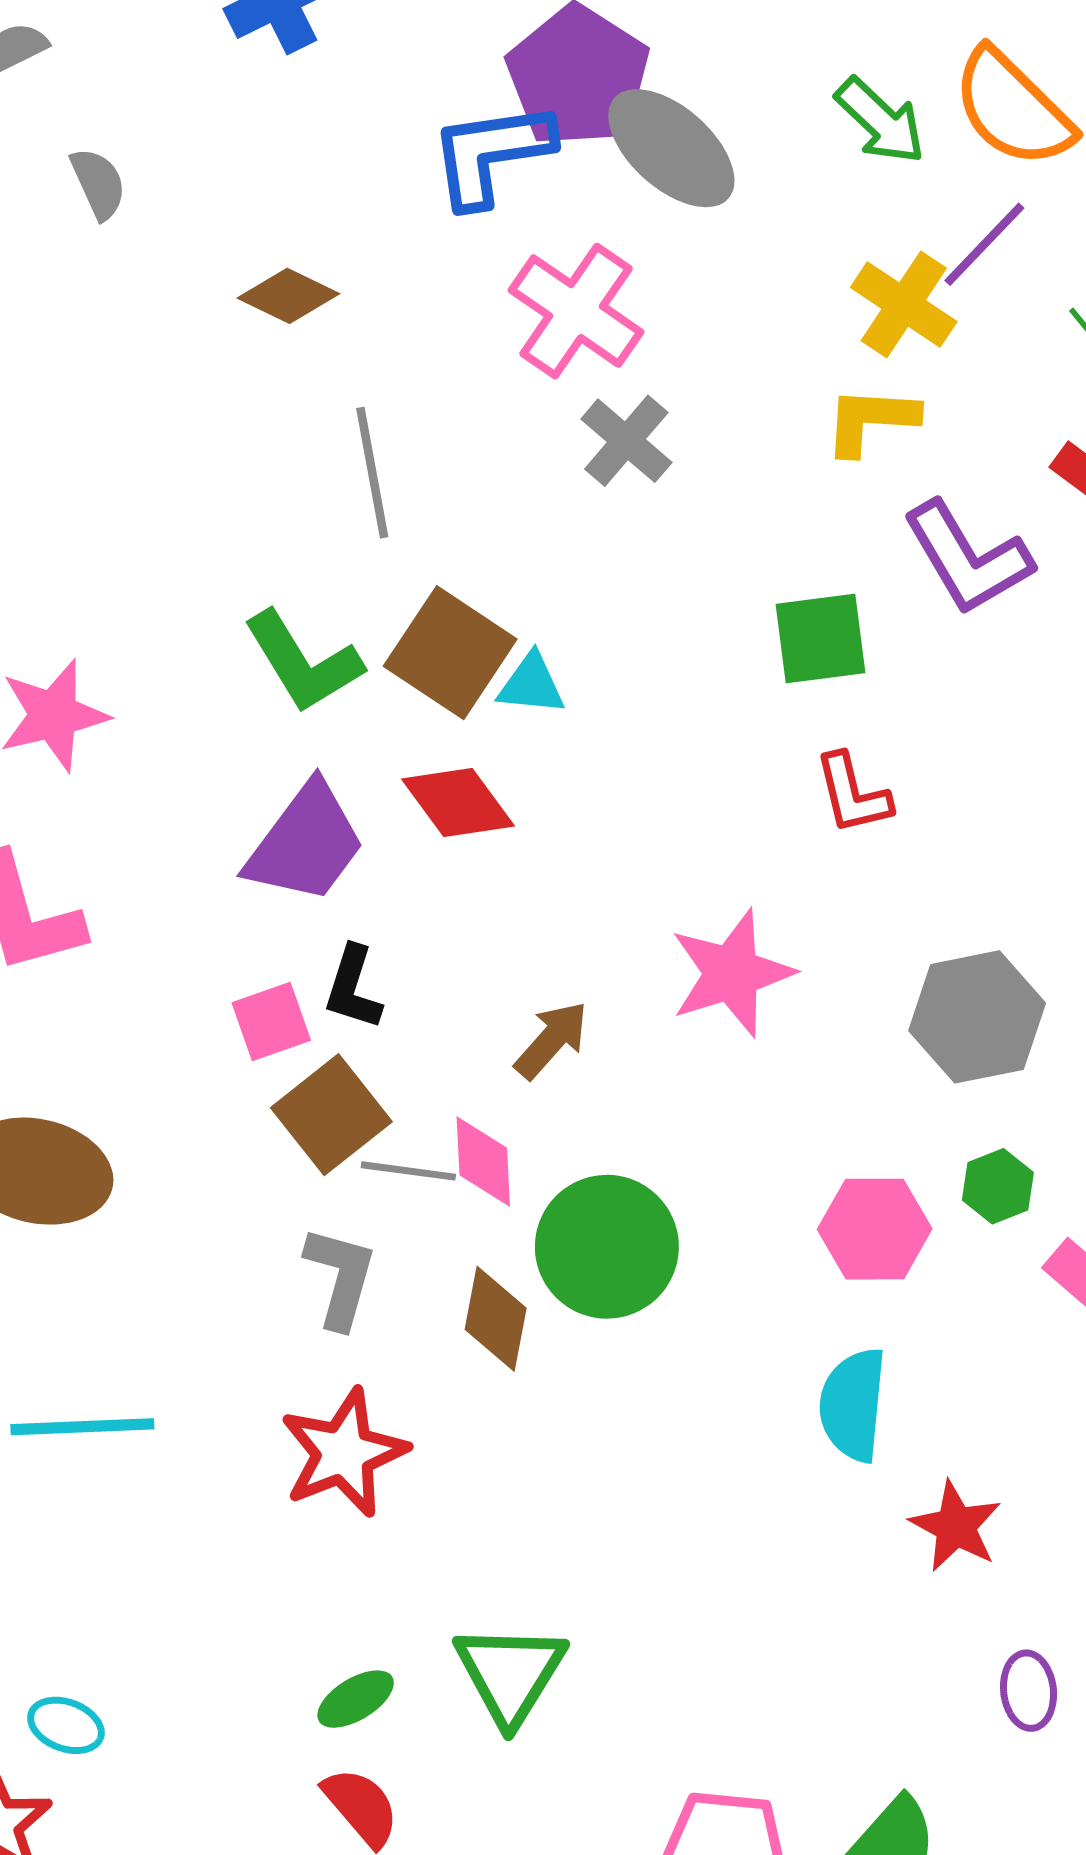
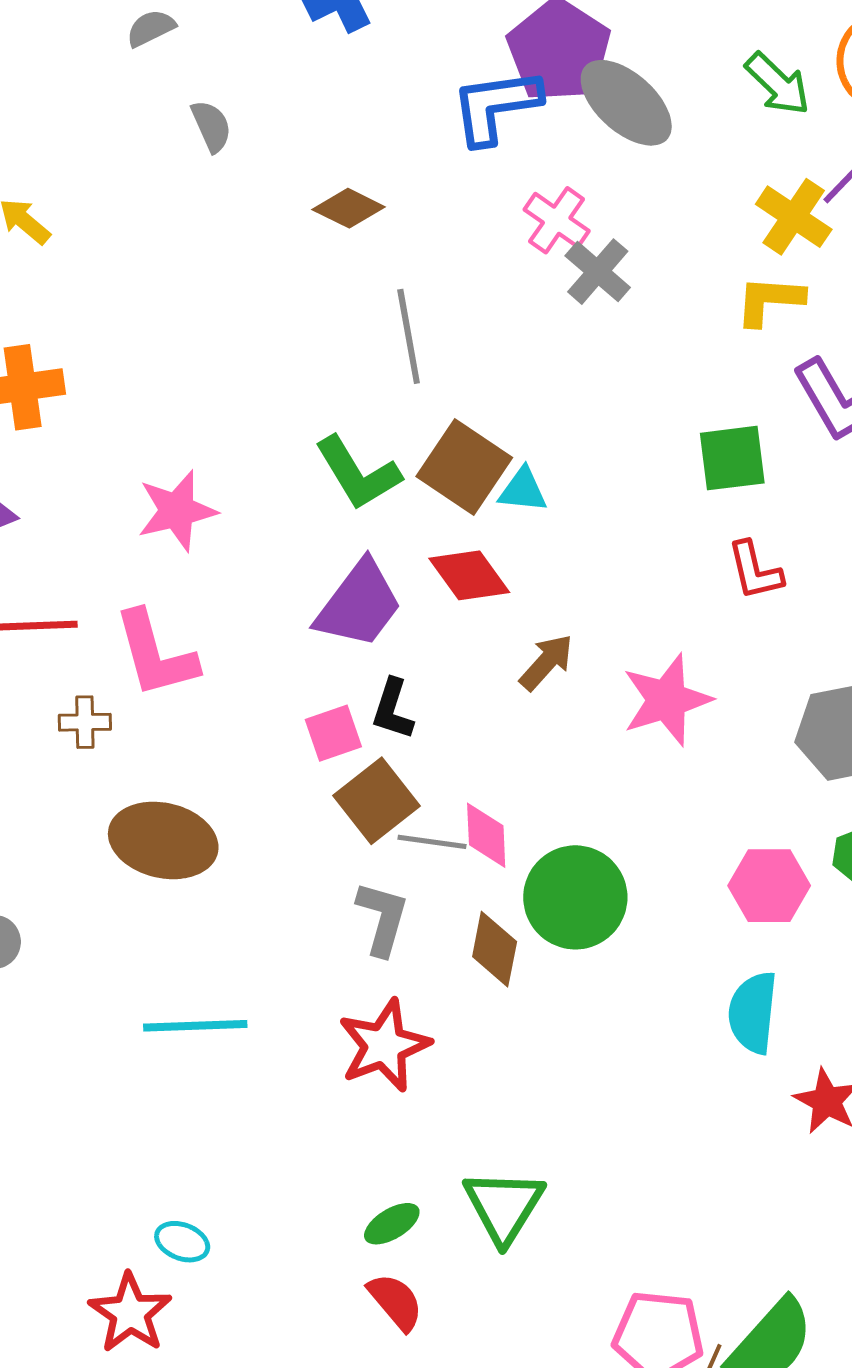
pink cross: (576, 311) -> (557, 220), size x0.7
gray cross: (626, 441) -> (598, 272), moved
brown arrow: (551, 1040) -> (546, 662), moved

